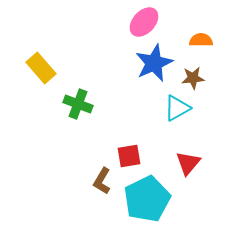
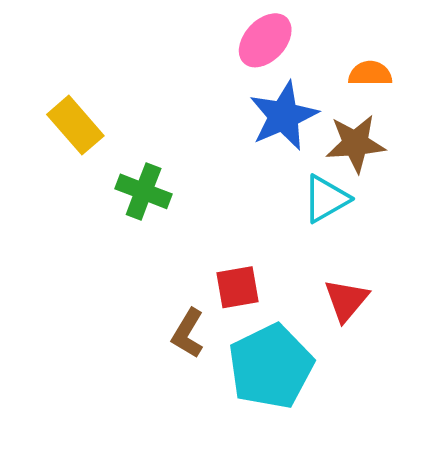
brown star: (193, 78) -> (355, 144), size x1.4

